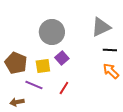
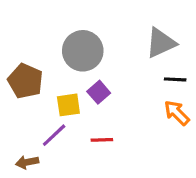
brown pentagon: (16, 63) -> (25, 81), moved
purple line: (34, 85) -> (54, 135), turned -66
red line: (64, 88) -> (102, 140), turned 56

